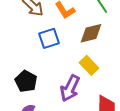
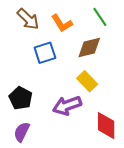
purple arrow: (70, 88) -> (67, 106), turned 44

